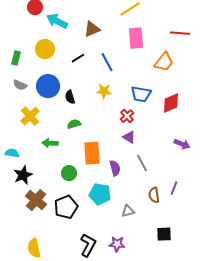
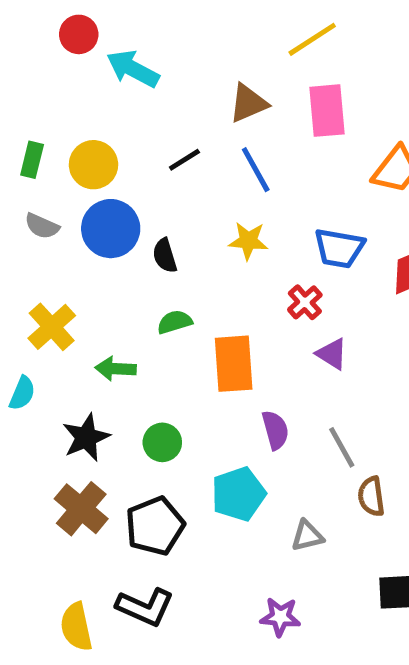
brown triangle: (92, 29) -> (248, 103), moved
yellow circle: (45, 49) -> (93, 165), moved
yellow cross: (30, 116) -> (52, 327), moved
purple triangle: (129, 137) -> (332, 354), moved
cyan semicircle: (12, 153) -> (22, 393), turned 104
orange rectangle: (92, 153) -> (234, 364), moved
gray line: (142, 163) -> (342, 447), moved
black star: (23, 175) -> (86, 437), moved
cyan pentagon: (100, 194) -> (238, 494), turned -30
black L-shape: (88, 245) -> (145, 607), moved, turned 85

